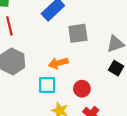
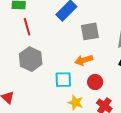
orange arrow: (58, 63) -> (84, 60), moved

